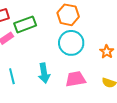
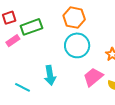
cyan line: (12, 76) -> (22, 87), moved, turned -49
pink trapezoid: (76, 79) -> (93, 77), moved, turned -30

